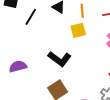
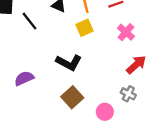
black line: (31, 17) -> (30, 21), turned -60

